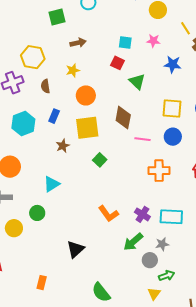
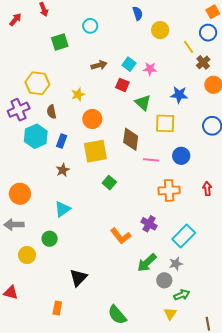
pink star: (153, 41) -> (150, 69), moved
cyan square: (125, 42) -> (129, 64), turned 32
brown arrow: (78, 43) -> (99, 65), moved
blue star: (173, 64) -> (179, 95), moved
yellow square: (172, 108) -> (165, 123), moved
cyan hexagon: (23, 124) -> (36, 136), moved
brown star: (63, 146) -> (63, 170), moved
purple cross: (142, 214) -> (149, 224), moved
cyan rectangle: (171, 217) -> (184, 236), turned -45
black triangle: (75, 249) -> (78, 278), moved

